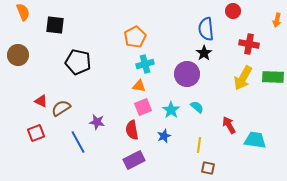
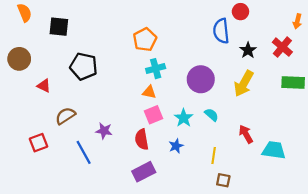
red circle: (233, 11) -> (240, 12), moved
red cross: (249, 44) -> (282, 47), moved, turned 30
black star: (204, 53) -> (248, 50), moved
yellow arrow: (243, 78) -> (244, 84), moved
red triangle: (41, 101) -> (44, 86), moved

